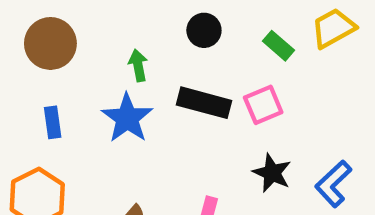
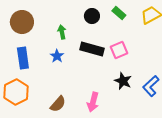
green rectangle: (279, 46) -> (119, 13), moved
blue star: (127, 118) -> (57, 56), size x0.6
blue rectangle: (53, 122) -> (23, 58), size x1.5

